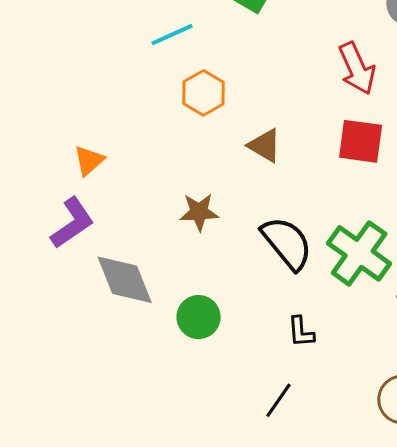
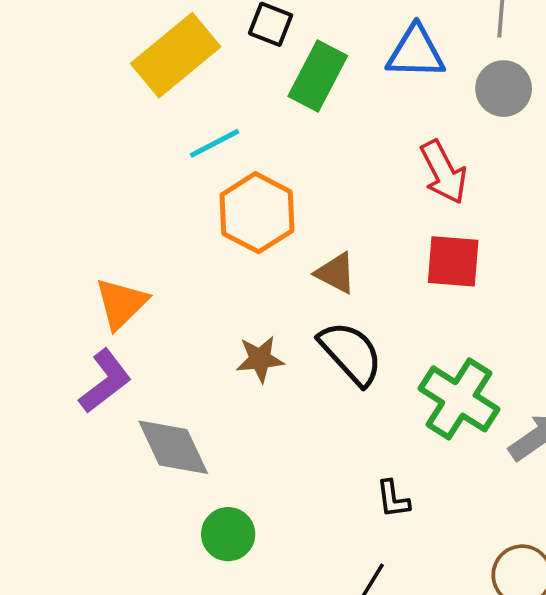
orange hexagon: (203, 93) -> (257, 213), size x1.4
orange triangle: (89, 161) -> (121, 303), size x1.4
black semicircle: (287, 243) -> (351, 353), moved
green circle: (199, 317) -> (228, 534), moved

